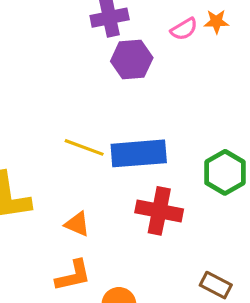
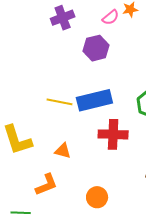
purple hexagon: (132, 60) -> (96, 48), moved
orange L-shape: (73, 276) -> (46, 185), moved

